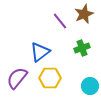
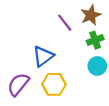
green cross: (82, 48) -> (95, 40), moved
cyan circle: (90, 86) -> (97, 66), moved

